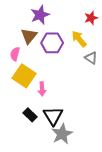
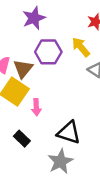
brown triangle: (29, 36) -> (23, 69), moved
black triangle: (53, 116) -> (69, 133), moved, turned -40

